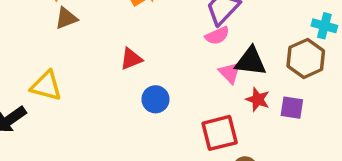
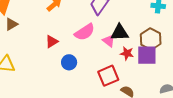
pink semicircle: (217, 36) -> (85, 32), moved, size x1.5
brown hexagon: (306, 58) -> (151, 39), moved
purple square: (292, 108) -> (147, 55), size x1.5

